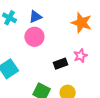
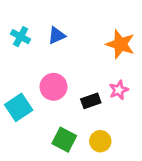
pink circle: (34, 37) -> (54, 87), moved

